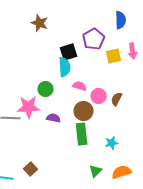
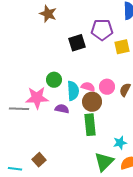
purple pentagon: (94, 39) -> (102, 30), turned 30
cyan semicircle: (65, 67) -> (73, 91), moved
pink semicircle: (80, 86) -> (88, 87), moved
cyan star: (112, 143) -> (120, 143), moved
green triangle: (96, 171) -> (104, 162), size x1.5

